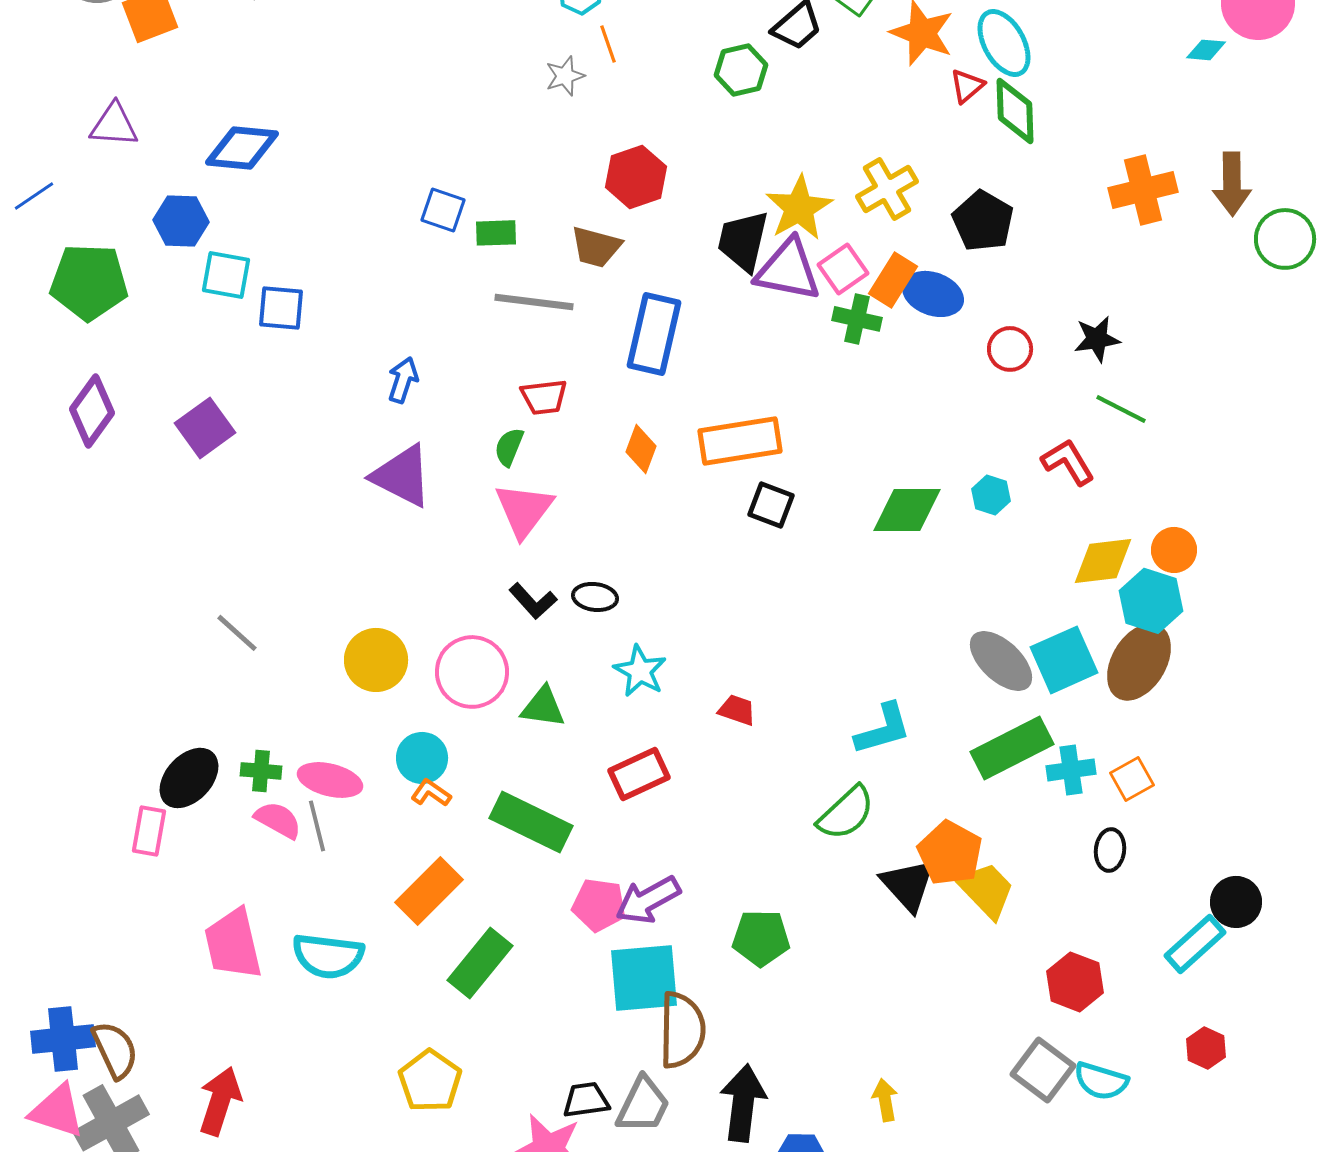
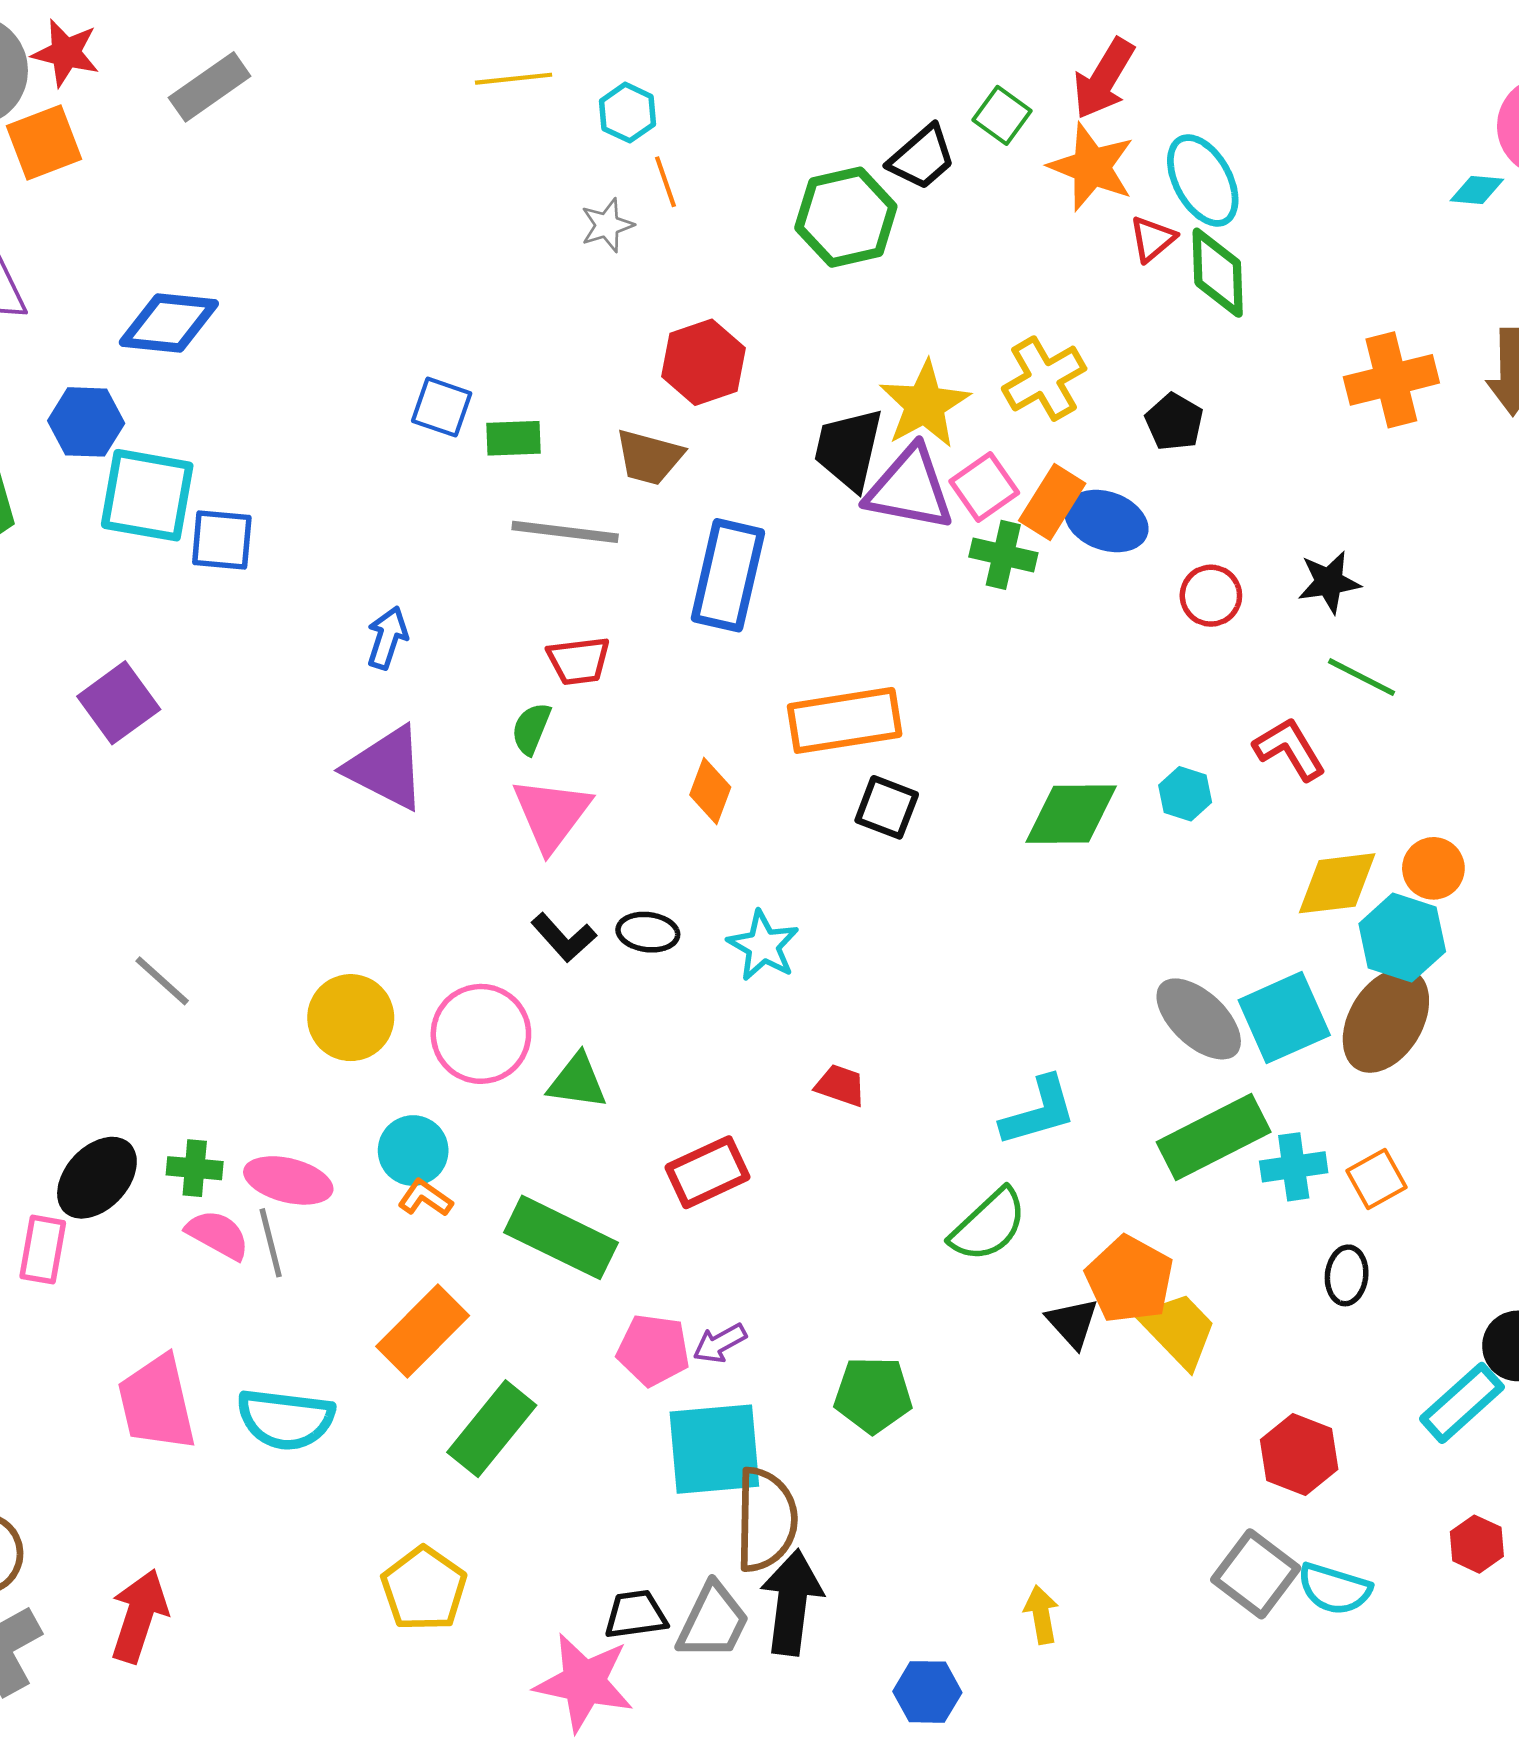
green hexagon: (741, 70) -> (846, 217), size x1.4
black pentagon: (983, 221) -> (1174, 422), size x0.7
cyan square: (226, 275) -> (147, 495), size x1.4
orange diamond: (641, 449) -> (710, 791), moved
cyan star: (640, 671) -> (763, 946), moved
black triangle: (908, 885) -> (1073, 1323), size x0.7
purple arrow: (648, 900) -> (720, 1343), size x0.6
black arrow: (743, 1103) -> (792, 1602), moved

